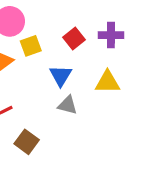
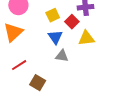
red square: (74, 38) -> (72, 22), moved
yellow square: (31, 46) -> (53, 15), moved

